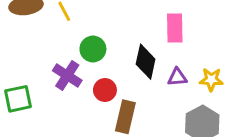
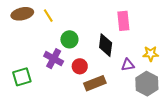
purple triangle: (177, 77) -> (128, 65), moved
brown rectangle: (125, 117) -> (95, 83), turned 60

